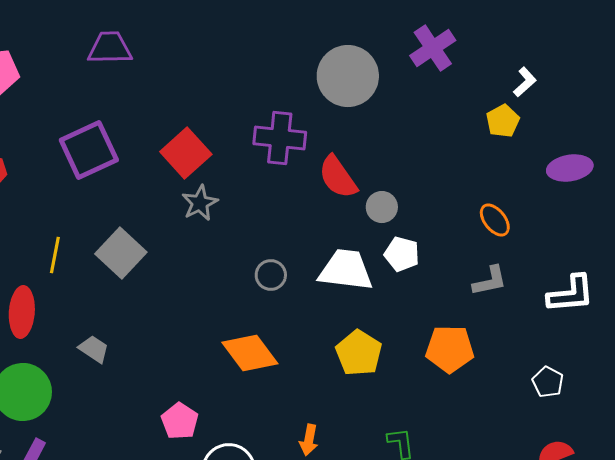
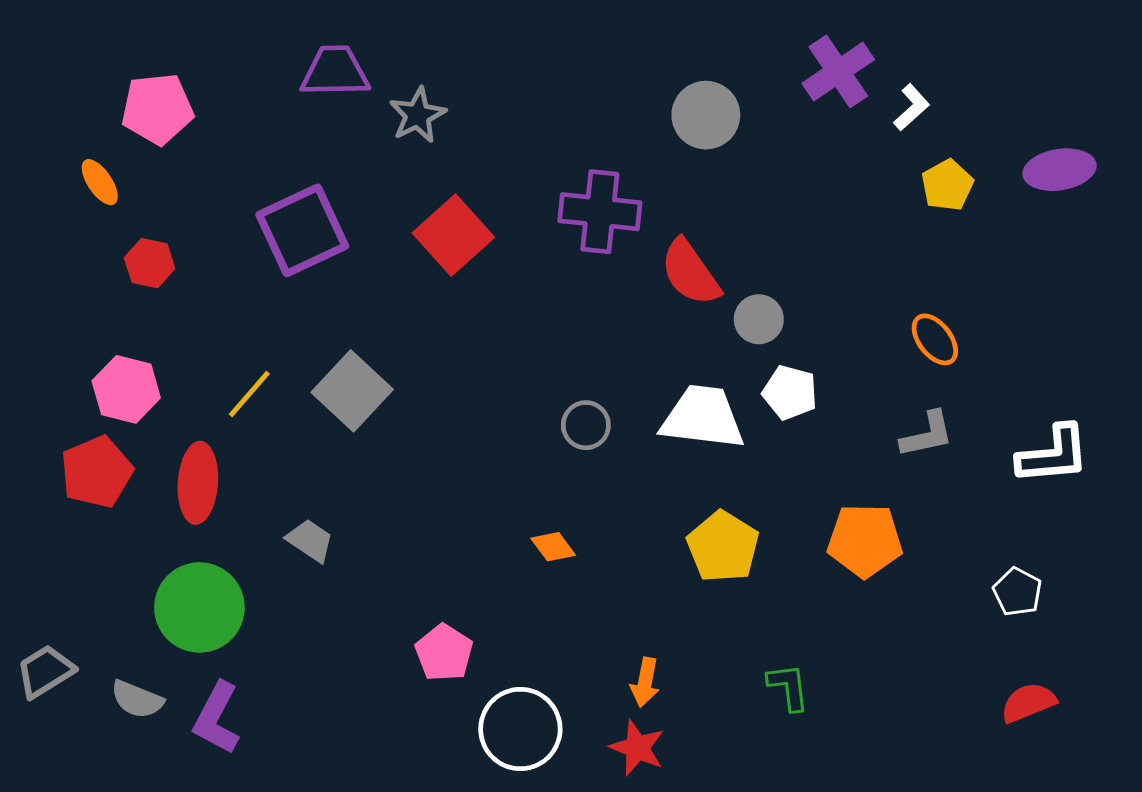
gray circle: (348, 76) -> (706, 115), size x0.7
white L-shape: (525, 82) -> (911, 107), moved
purple ellipse: (570, 168) -> (1060, 170), moved
gray star: (200, 203) -> (418, 115), moved
yellow line: (55, 255) -> (249, 394), turned 30
orange diamond: (250, 353) -> (553, 547), size x0.5

